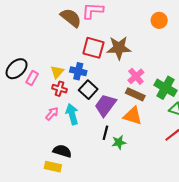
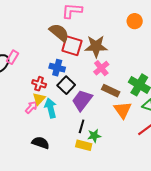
brown semicircle: (71, 18) -> (59, 32), moved
yellow triangle: (57, 72) -> (39, 99), moved
pink cross: (136, 76) -> (101, 68), moved
pink rectangle: (32, 78) -> (13, 57), moved
orange triangle: (133, 116) -> (123, 110), moved, turned 36
yellow rectangle: (53, 167) -> (84, 145), moved

